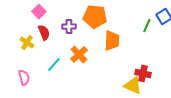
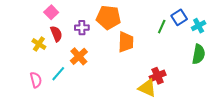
orange cross: (79, 55) -> (79, 56), moved
cyan line: (54, 65) -> (58, 74), moved
red cross: (143, 74) -> (158, 76), turned -35

